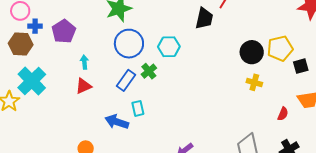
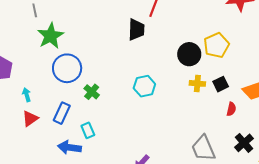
cyan hexagon: (169, 47) -> (144, 86), moved
black square: (301, 66) -> (221, 84), moved
blue rectangle: (126, 80) -> (62, 113), moved

